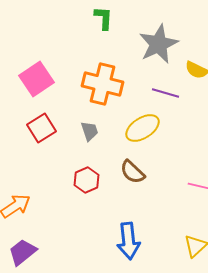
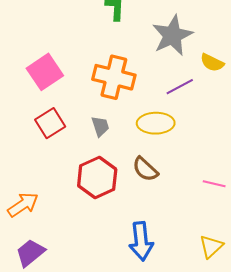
purple line: (166, 93) -> (180, 87), turned -44
yellow ellipse: (143, 128) -> (156, 123), turned 32
red hexagon: (87, 180) -> (97, 177), size x1.5

